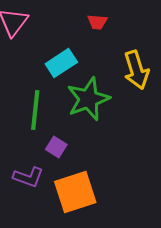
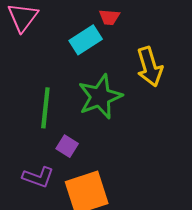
cyan rectangle: (61, 63) -> (86, 40), moved

